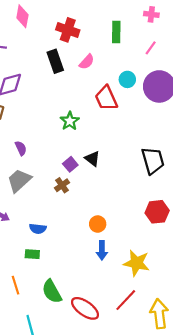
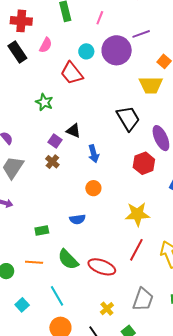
blue semicircle: (38, 229) -> (77, 219), moved
blue arrow: (102, 250) -> (94, 154), moved
orange line: (16, 285) -> (34, 262), turned -54

